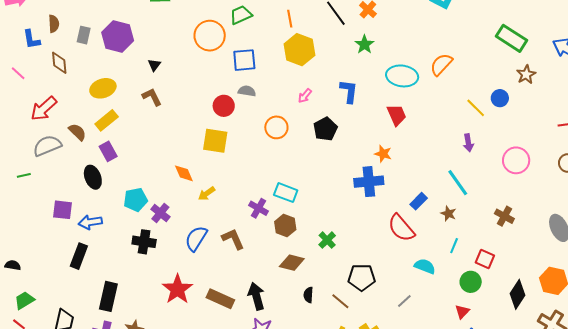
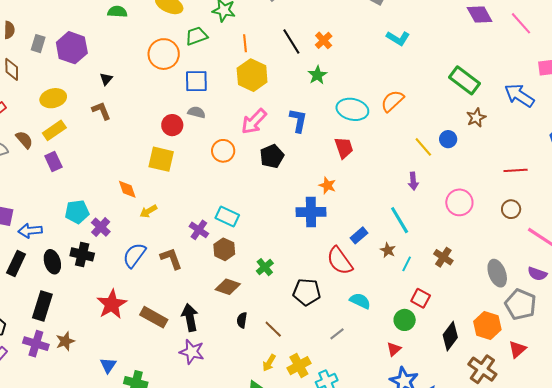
pink arrow: (305, 96) -> (254, 121), size x1.8
black ellipse: (93, 177) -> (52, 262), moved
cyan line: (454, 246) -> (407, 264), moved
black pentagon: (362, 277) -> (307, 292), moved

